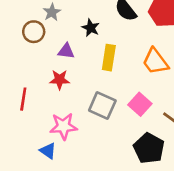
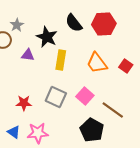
black star: (91, 28) -> (47, 37), size x1.5
red star: (60, 80) -> (24, 103), moved
pink star: (63, 126) -> (38, 133), moved

